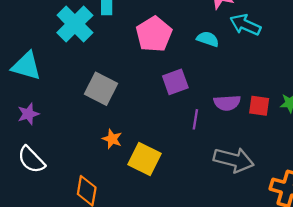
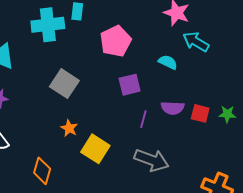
cyan cross: (75, 24) -> (48, 25), turned 32
cyan semicircle: (208, 39) -> (168, 62), moved
gray arrow: (234, 160) -> (152, 160), moved

